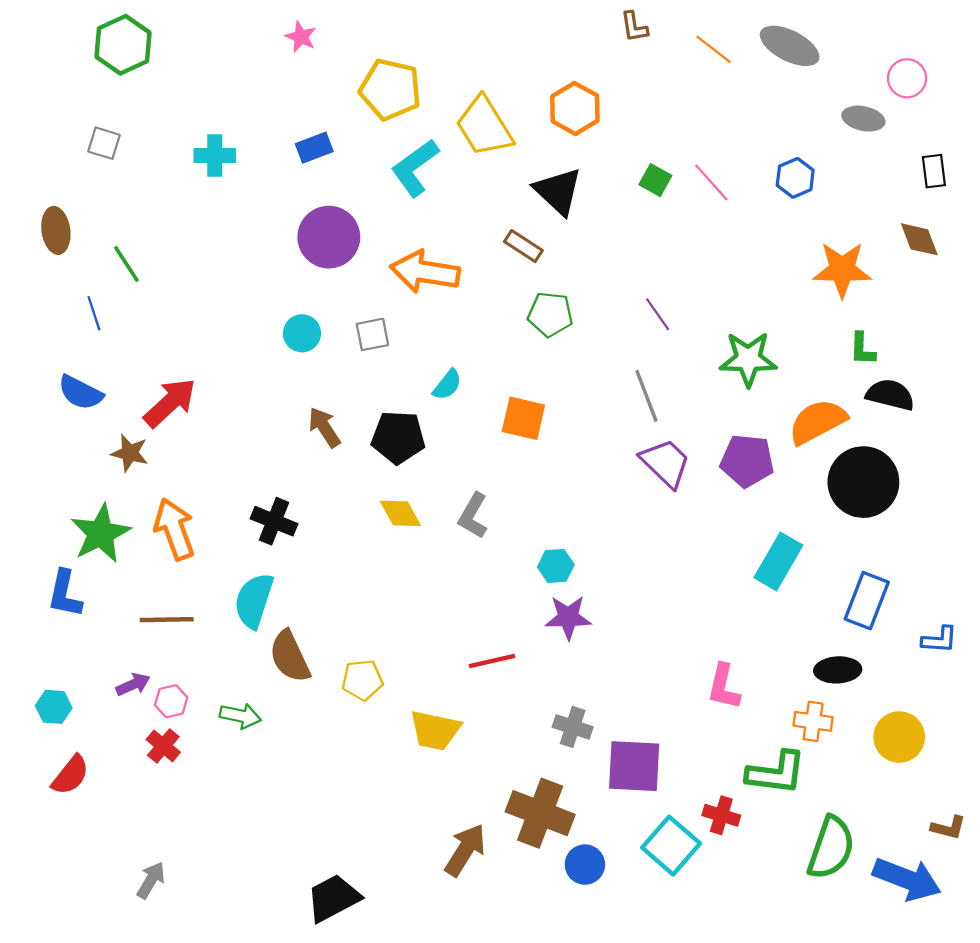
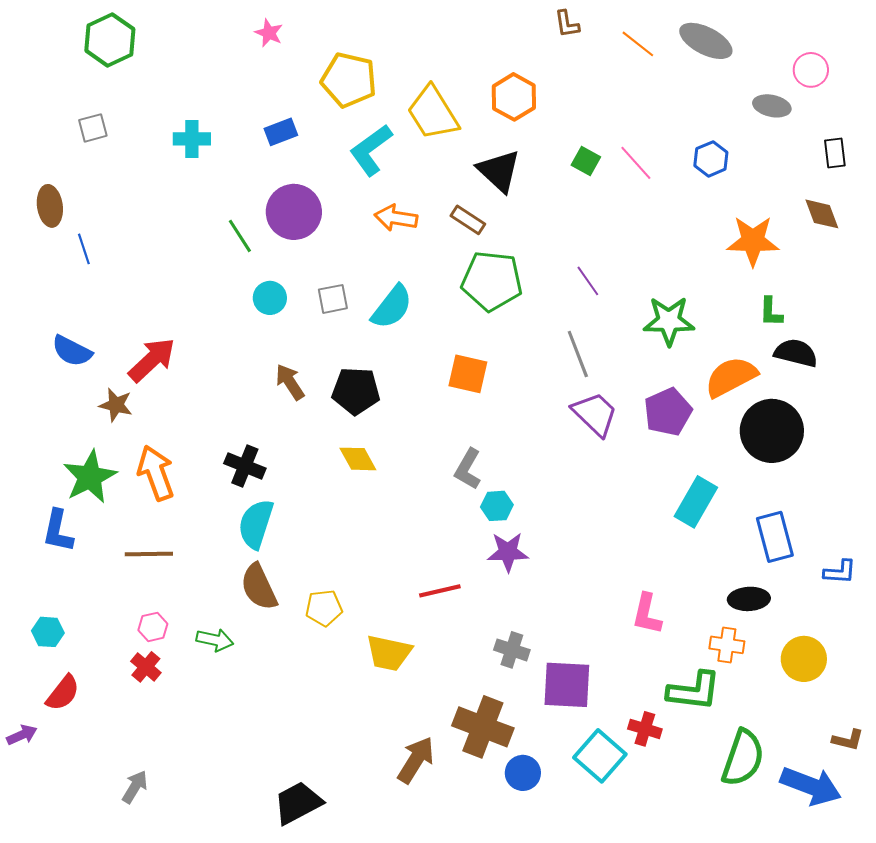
gray square: (104, 143) -> (93, 128), turned -32
green line: (126, 264) -> (240, 236), moved
orange arrow: (425, 272) -> (396, 218), moved, size x0.7
blue line: (94, 313) -> (84, 249), moved
green pentagon: (550, 314) -> (492, 281), size x1.5
cyan semicircle: (447, 385) -> (392, 307), moved, size x1.6
purple pentagon: (747, 461) -> (668, 412), turned -30
gray L-shape: (473, 516) -> (468, 469), moved
cyan semicircle: (254, 601) -> (256, 524), moved
blue rectangle: (867, 601) -> (775, 537), turned -36
purple arrow: (133, 684) -> (22, 735), moved

